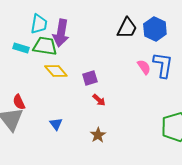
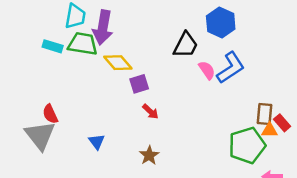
black trapezoid: (127, 28) -> (186, 45), moved
blue L-shape: (163, 65) -> (231, 68), turned 48
yellow diamond: (56, 71) -> (118, 63), moved

